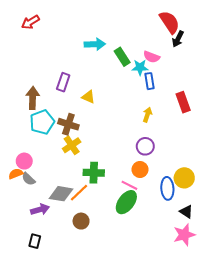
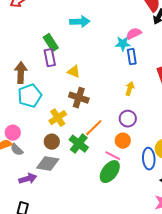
green rectangle: (122, 57) -> (51, 43), moved
pink semicircle: (152, 57) -> (134, 34), turned 133
purple rectangle: (63, 82) -> (50, 58), turned -30
brown cross: (68, 124) -> (79, 98), moved
green cross: (94, 173) -> (79, 144), turned 36
orange line: (79, 193) -> (94, 128), moved
brown circle: (81, 221) -> (52, 142), moved

